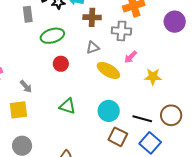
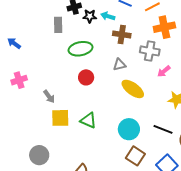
pink arrow: (131, 57) -> (164, 71), moved
yellow square: (18, 110) -> (60, 118), moved
black line: (142, 119) -> (163, 129), moved

